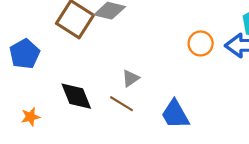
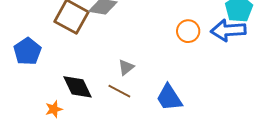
orange star: (31, 117) -> (54, 109), moved

